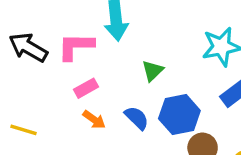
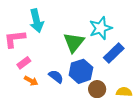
green triangle: (152, 71) -> (74, 42), moved, size x1.6

